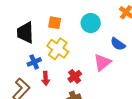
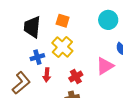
cyan circle: (91, 23) -> (108, 20), moved

